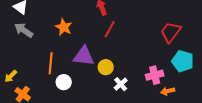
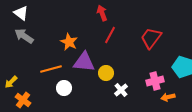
orange star: (64, 27) -> (69, 42), moved
red trapezoid: (171, 32) -> (151, 38), moved
orange line: (51, 63) -> (51, 69), turned 70

